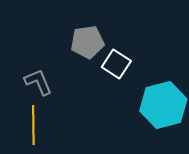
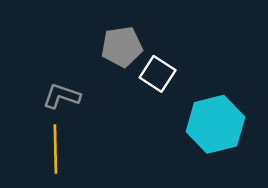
gray L-shape: (38, 82) -> (62, 96), turned -48

